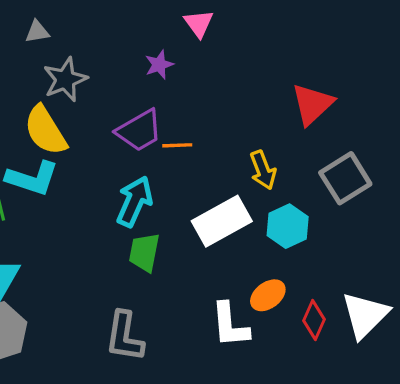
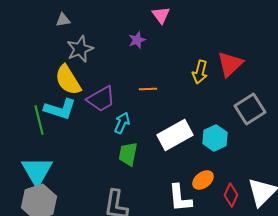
purple trapezoid: (139, 131) -> (101, 99), moved
yellow arrow: (263, 170) -> (200, 72), moved, turned 35
cyan arrow: (134, 201) -> (122, 123), size x0.7

